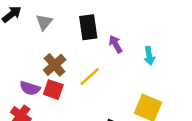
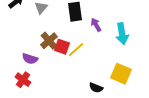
cyan arrow: (149, 56) -> (122, 34), size x1.5
red square: (53, 90) -> (62, 47), moved

